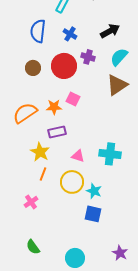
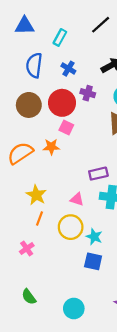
brown circle: (33, 68) -> (29, 105), size x1.5
pink square: (73, 99) -> (66, 127), moved
purple rectangle: (57, 132) -> (98, 174), moved

